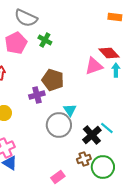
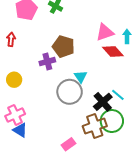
red diamond: (109, 53) -> (113, 51), moved
brown cross: (84, 159) -> (95, 126), size x1.6
green circle: (103, 167) -> (112, 121), moved

